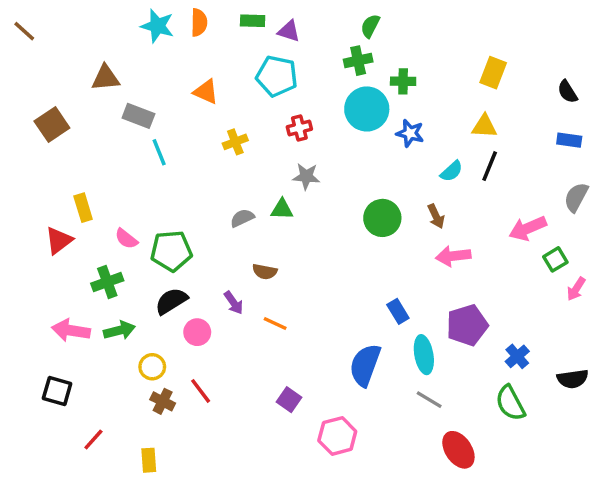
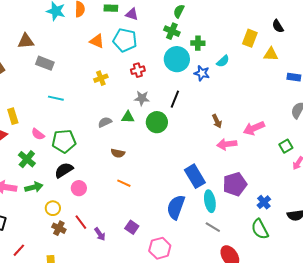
green cross: (358, 61) -> (172, 31), turned 35
orange triangle: (206, 92) -> (97, 41), moved
black semicircle: (567, 92) -> (278, 26), moved
yellow triangle: (484, 126) -> (271, 54), moved
cyan line: (159, 152) -> (56, 98), moved, turned -56
black line: (490, 166) -> (175, 99), moved
cyan semicircle: (452, 171) -> (223, 61), moved
green circle: (382, 218) -> (157, 122), moved
pink arrow: (528, 228) -> (254, 128), moved
green cross: (107, 282) -> (27, 159), turned -30
purple arrow: (234, 303) -> (100, 234), moved
blue rectangle: (398, 311) -> (195, 176), size x1.6

